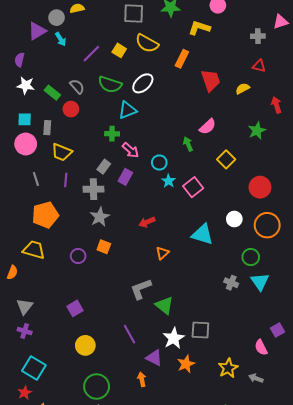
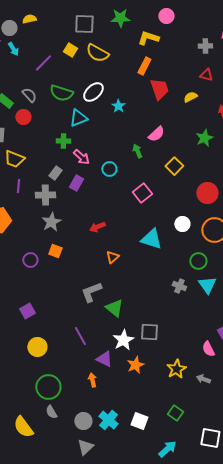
yellow square: (119, 50) -> (70, 50), moved
orange rectangle: (182, 59) -> (144, 66), moved
cyan star: (169, 181) -> (118, 106), moved

